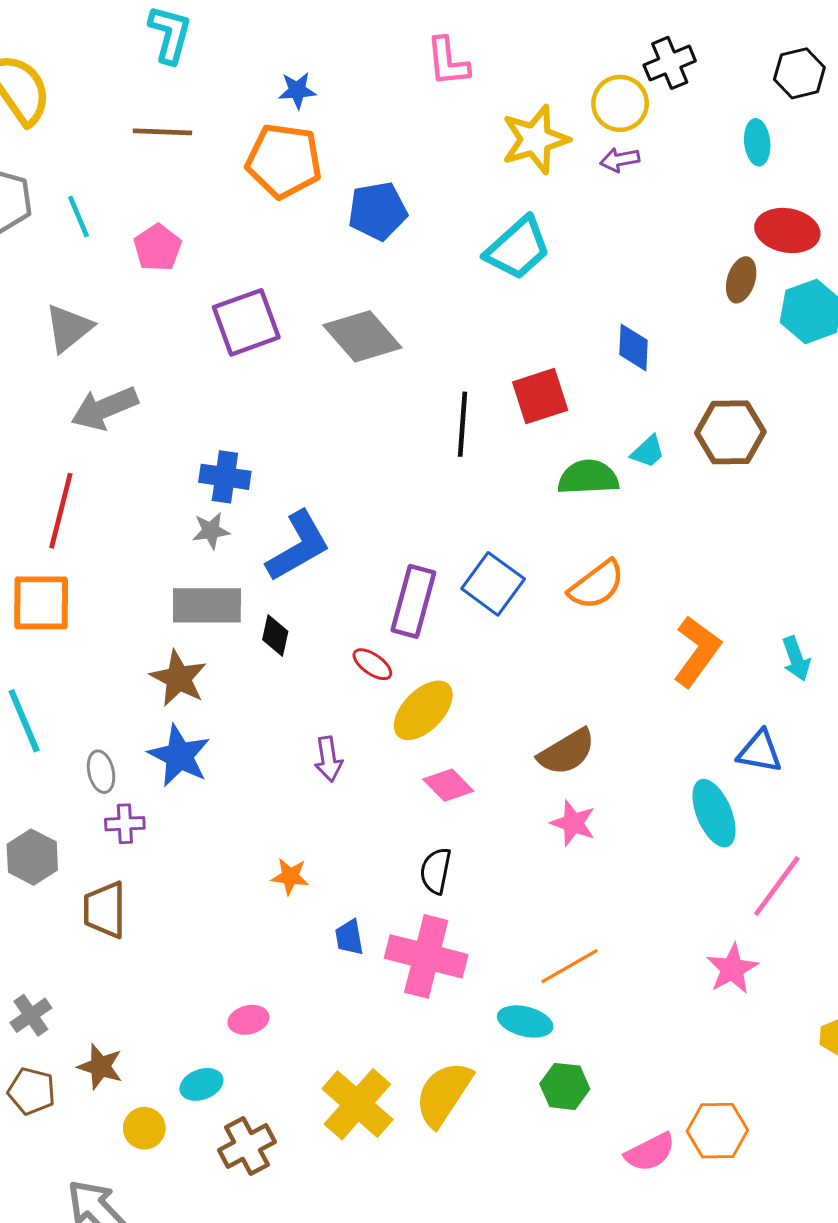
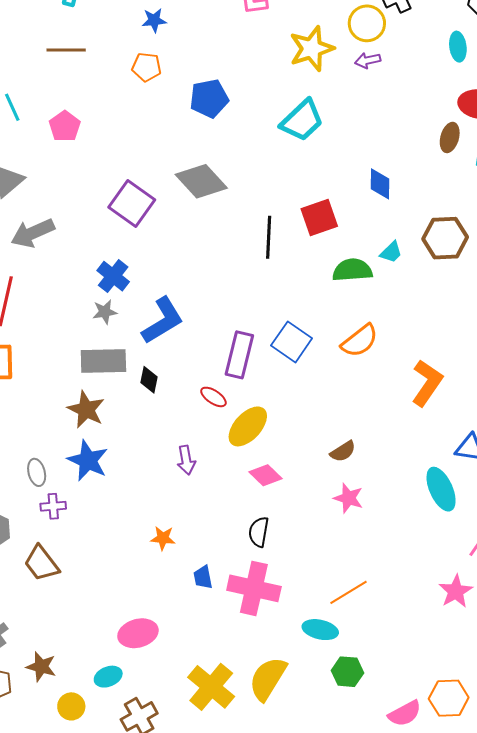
orange pentagon: (284, 161) -> (147, 67), size x0.6
purple square: (246, 322) -> (132, 204), moved, turned -33
blue cross: (225, 477) -> (113, 276), turned 32
brown semicircle: (567, 752) -> (343, 451), size x0.7
brown trapezoid: (105, 910) -> (41, 563), turned -36
pink ellipse: (248, 1020) -> (138, 633), size x1.5

